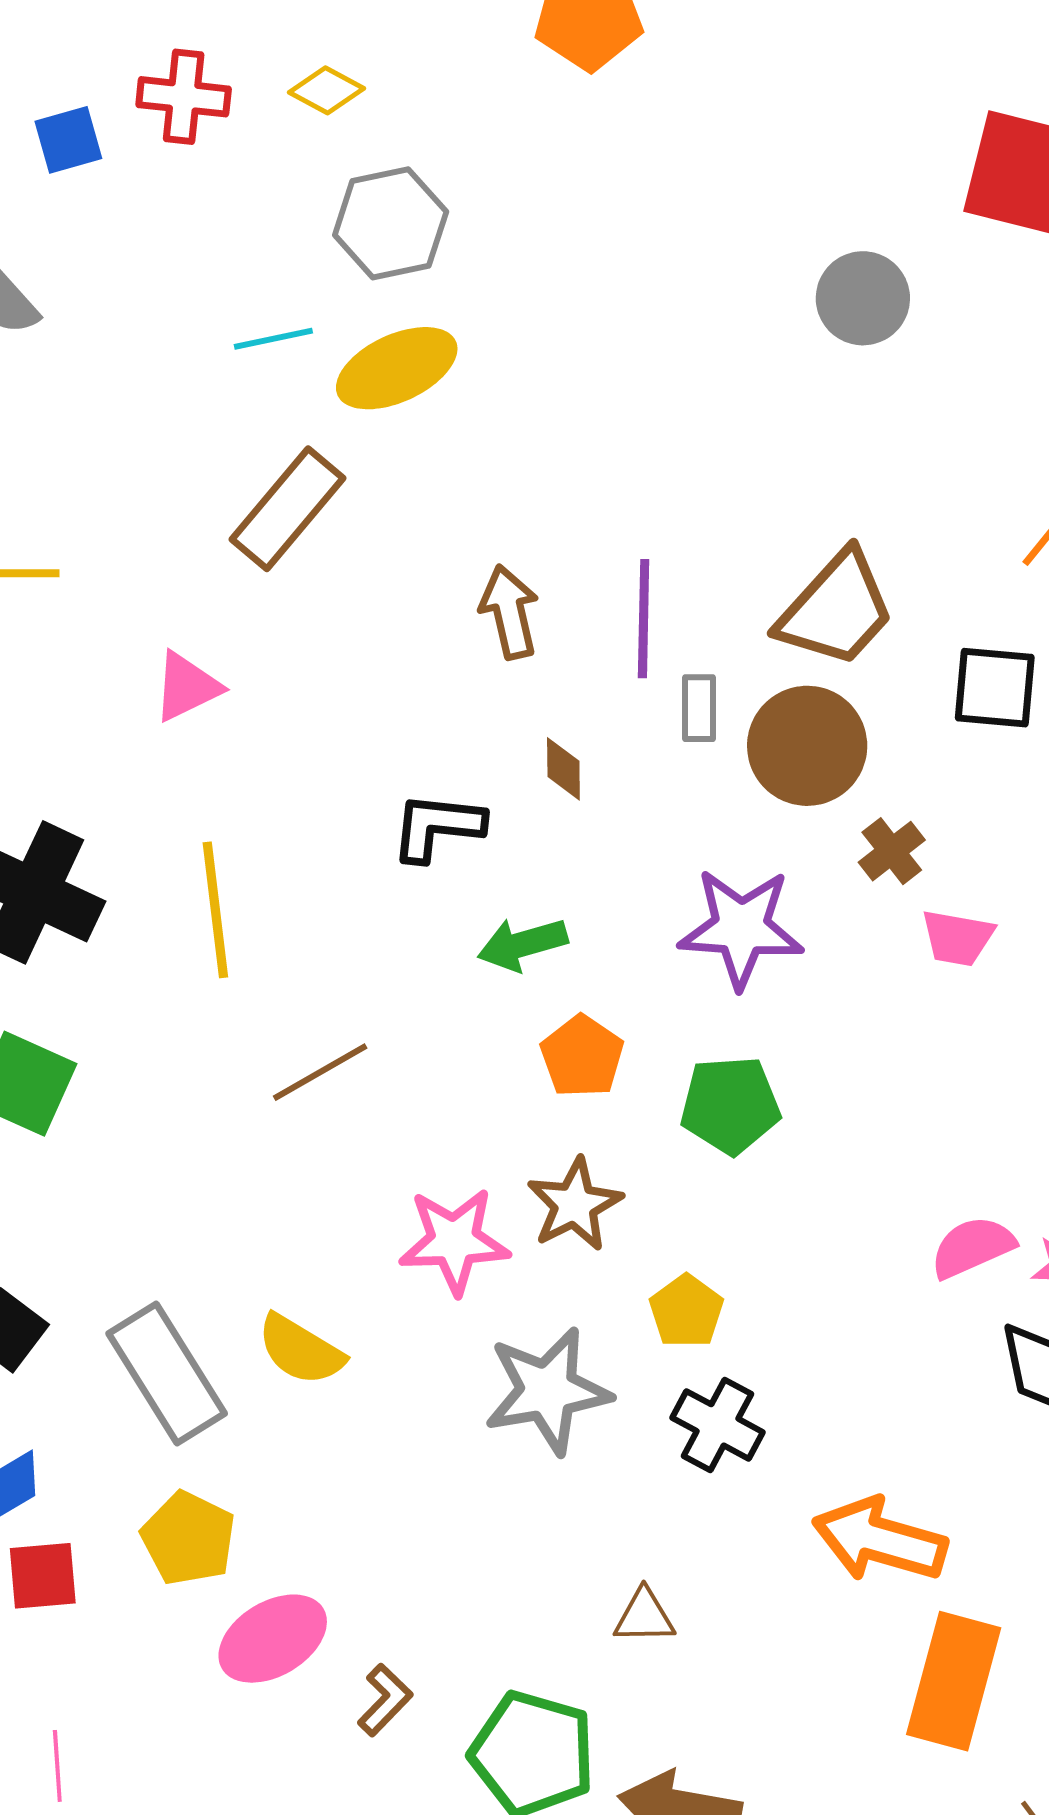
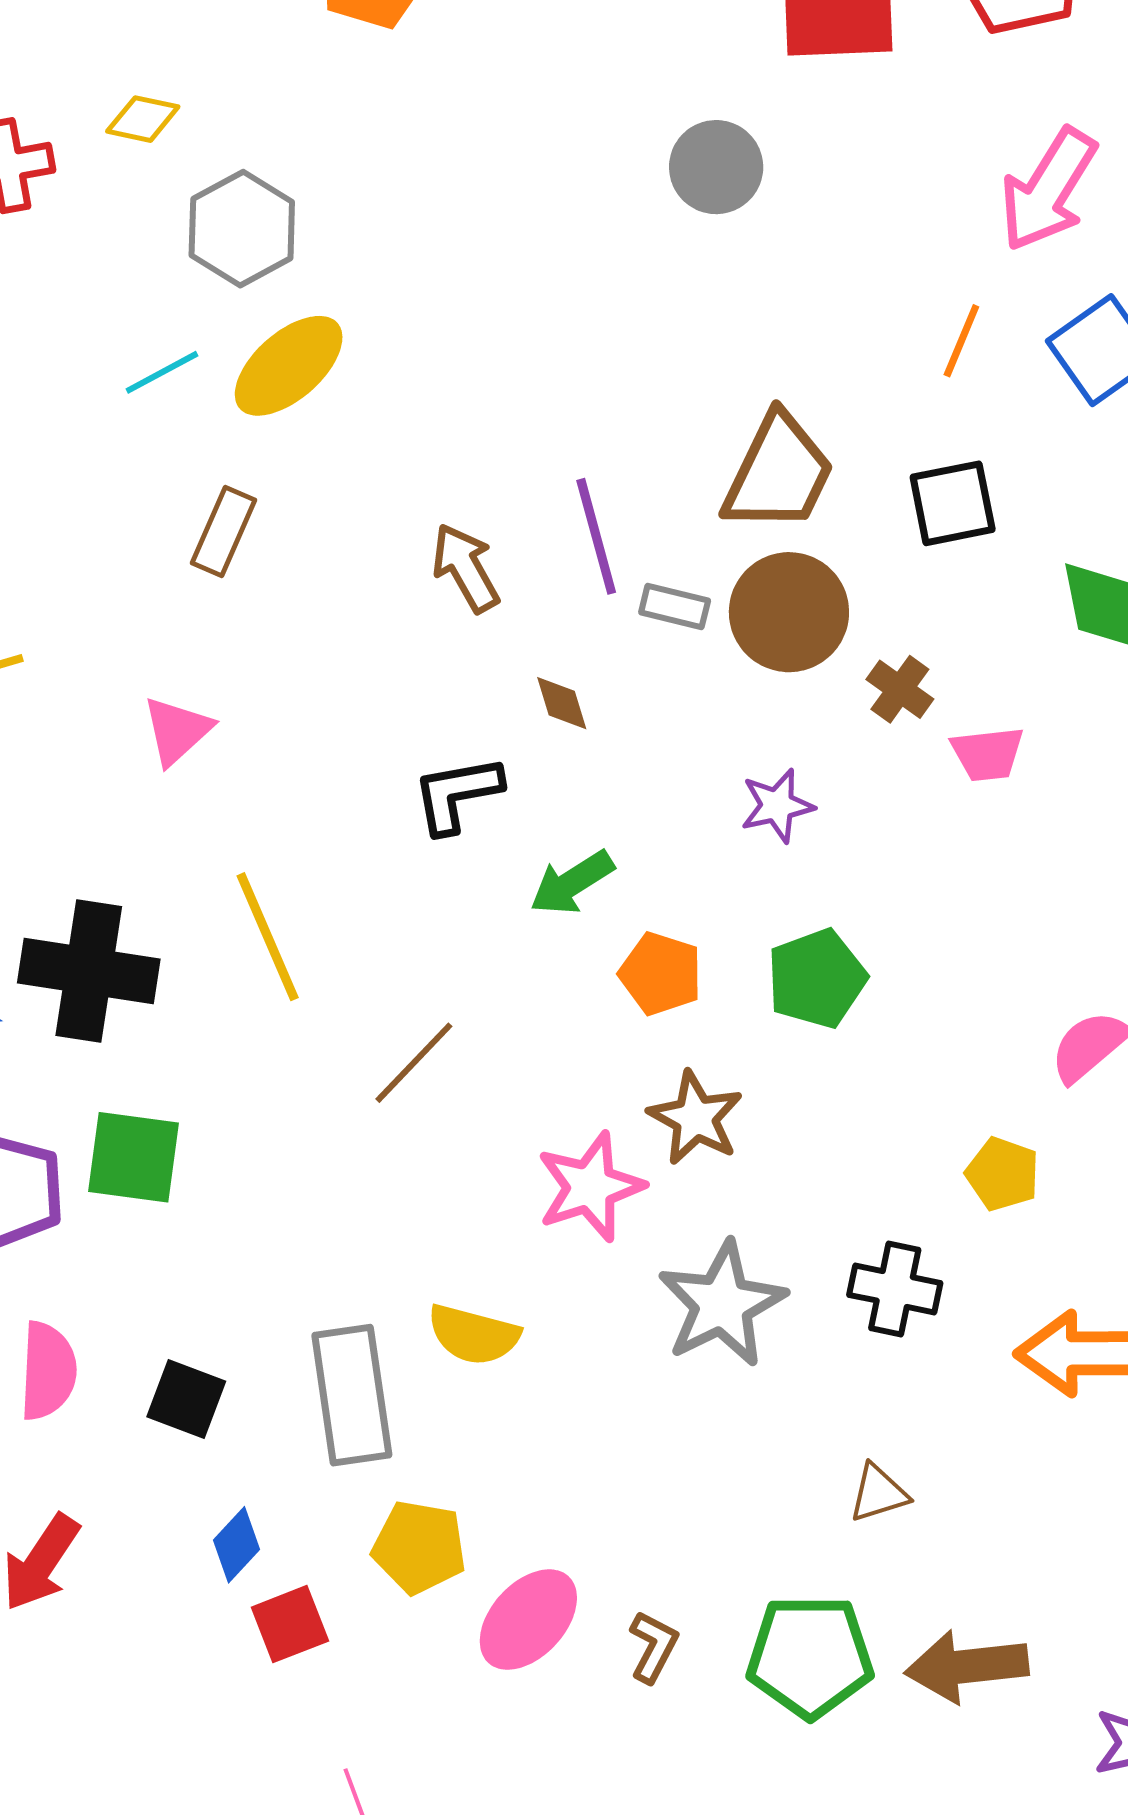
brown rectangle: (287, 509) -> (224, 531), size x0.7
gray rectangle: (699, 708) -> (675, 607), turned -60
purple star: (741, 928) -> (777, 806), size x0.6
yellow pentagon: (686, 1311) -> (1003, 1174), moved
gray rectangle: (167, 1373) -> (352, 1395), turned 40

